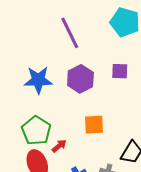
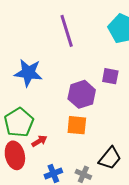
purple hexagon: (80, 79) -> (82, 94), moved

